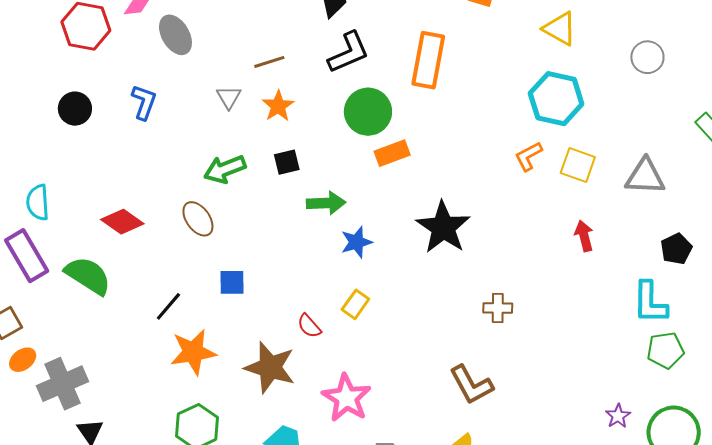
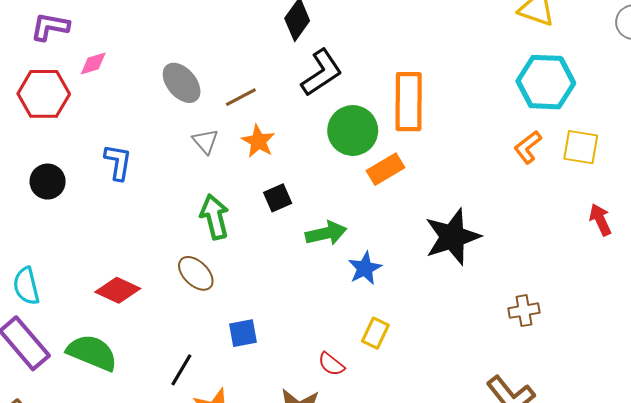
gray ellipse: (175, 35) -> (182, 83), moved
orange rectangle: (428, 60) -> (409, 102), moved
green arrow: (225, 169) -> (215, 217), turned 108
black star: (443, 227) -> (452, 237), turned 30

